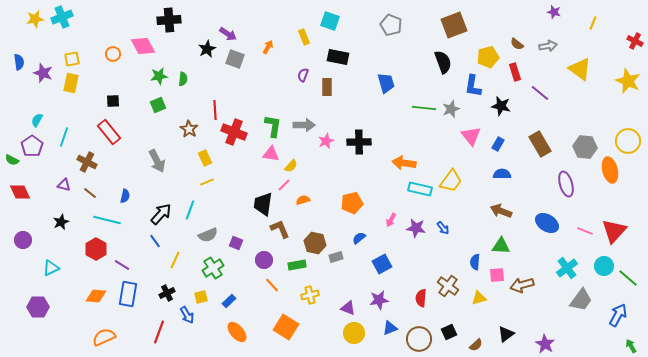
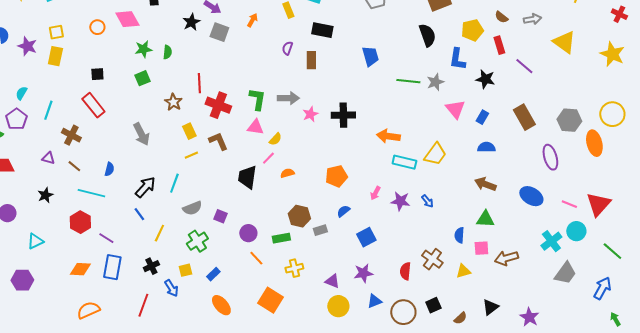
brown L-shape: (280, 229) -> (218, 141), moved
cyan circle: (604, 266) -> (576, 231), moved

